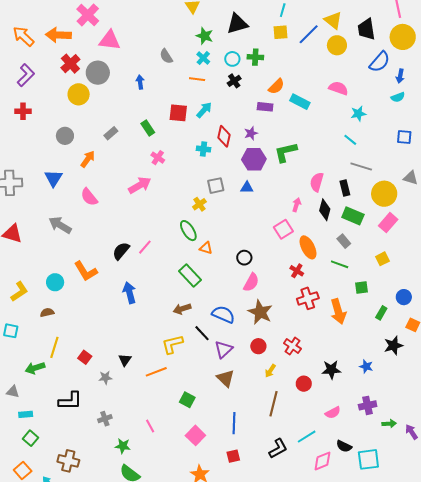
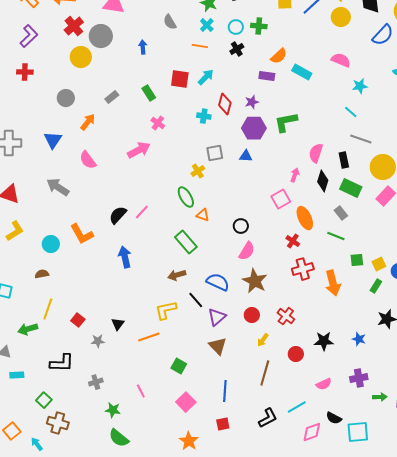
yellow square: (382, 259) -> (379, 264), moved
yellow L-shape: (19, 292) -> (15, 231), moved
green square: (30, 438) -> (44, 400), moved

